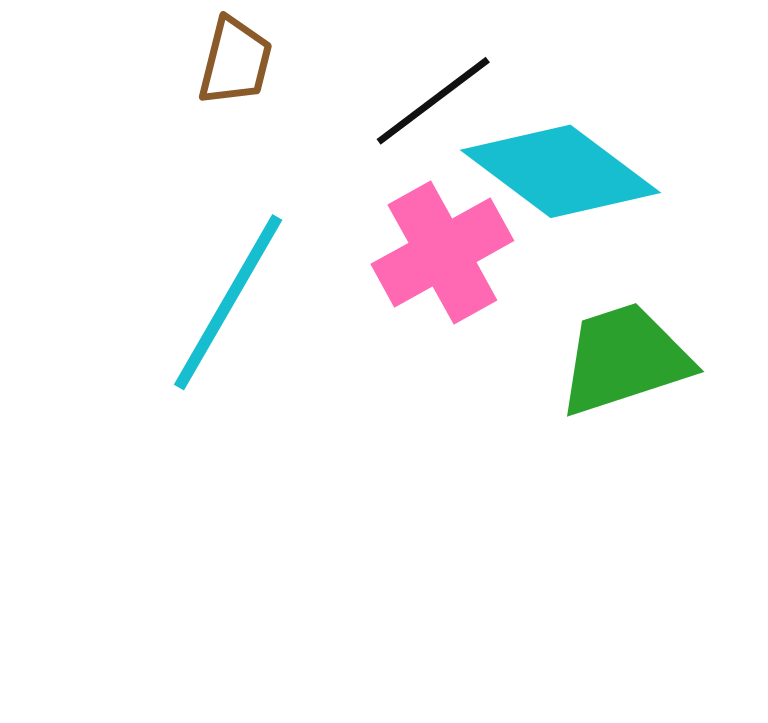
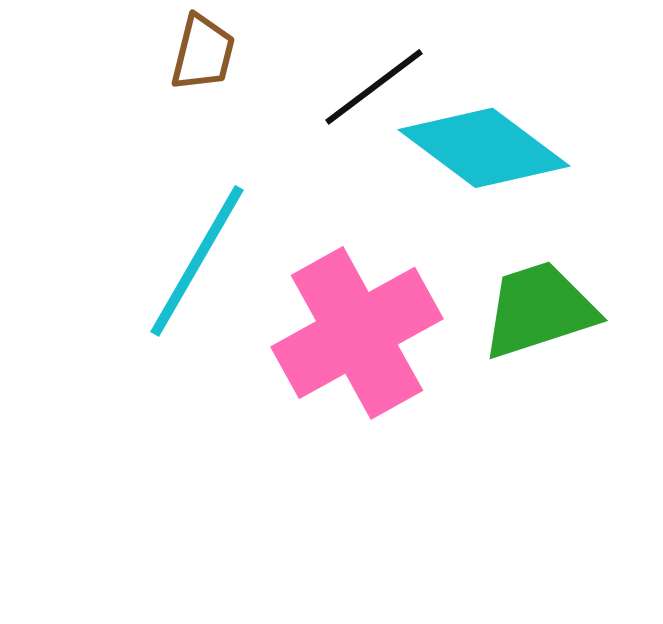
pink cross: (442, 252) -> (357, 333), moved, size x1.4

